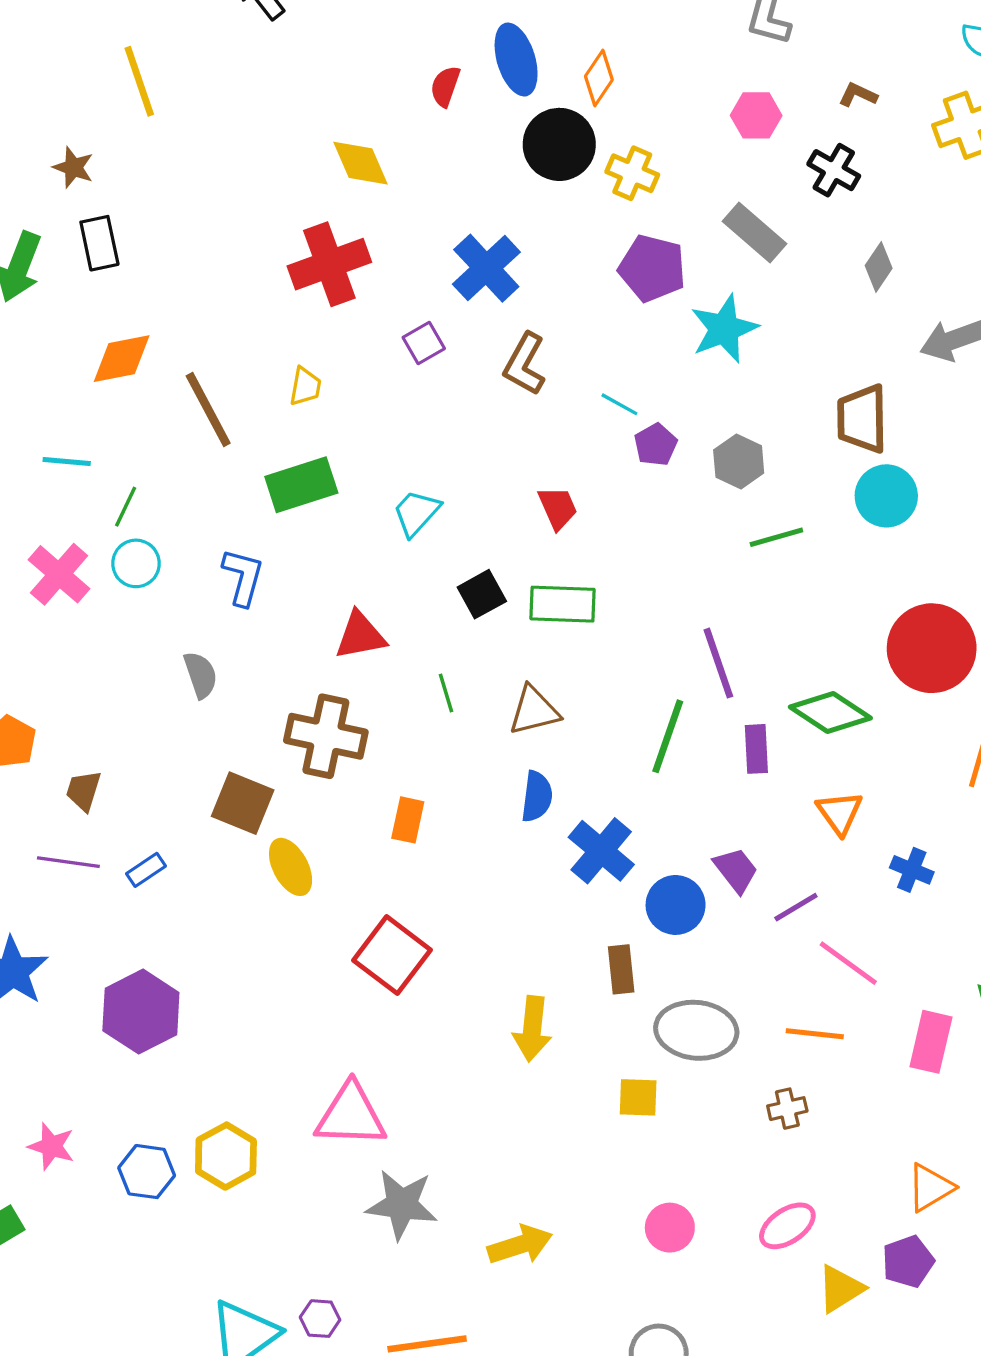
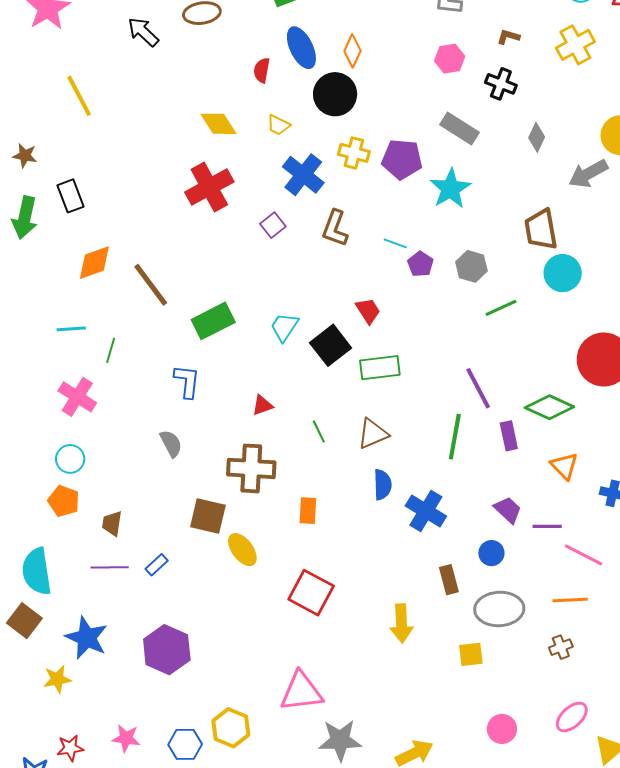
brown star: (73, 167) -> (25, 156), moved
yellow cross: (632, 173) -> (354, 153), moved
yellow trapezoid: (305, 386) -> (278, 125), moved, turned 115
cyan circle: (136, 563) -> (70, 459), moved
black square: (482, 594) -> (331, 345), moved, size x1.4
red triangle: (360, 636) -> (262, 405), size x0.7
blue circle: (676, 905) -> (491, 553), moved, size x0.7
purple line: (796, 907) -> (547, 526), turned 40

